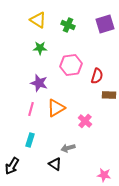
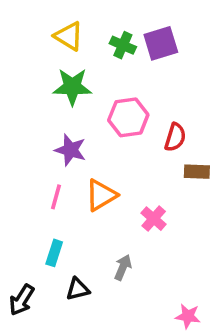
purple square: (105, 24) -> (161, 43), moved
green star: (40, 48) -> (72, 87), size x1.5
gray arrow: (68, 148) -> (123, 267), turned 128
black triangle: (55, 164) -> (78, 289), moved, turned -48

